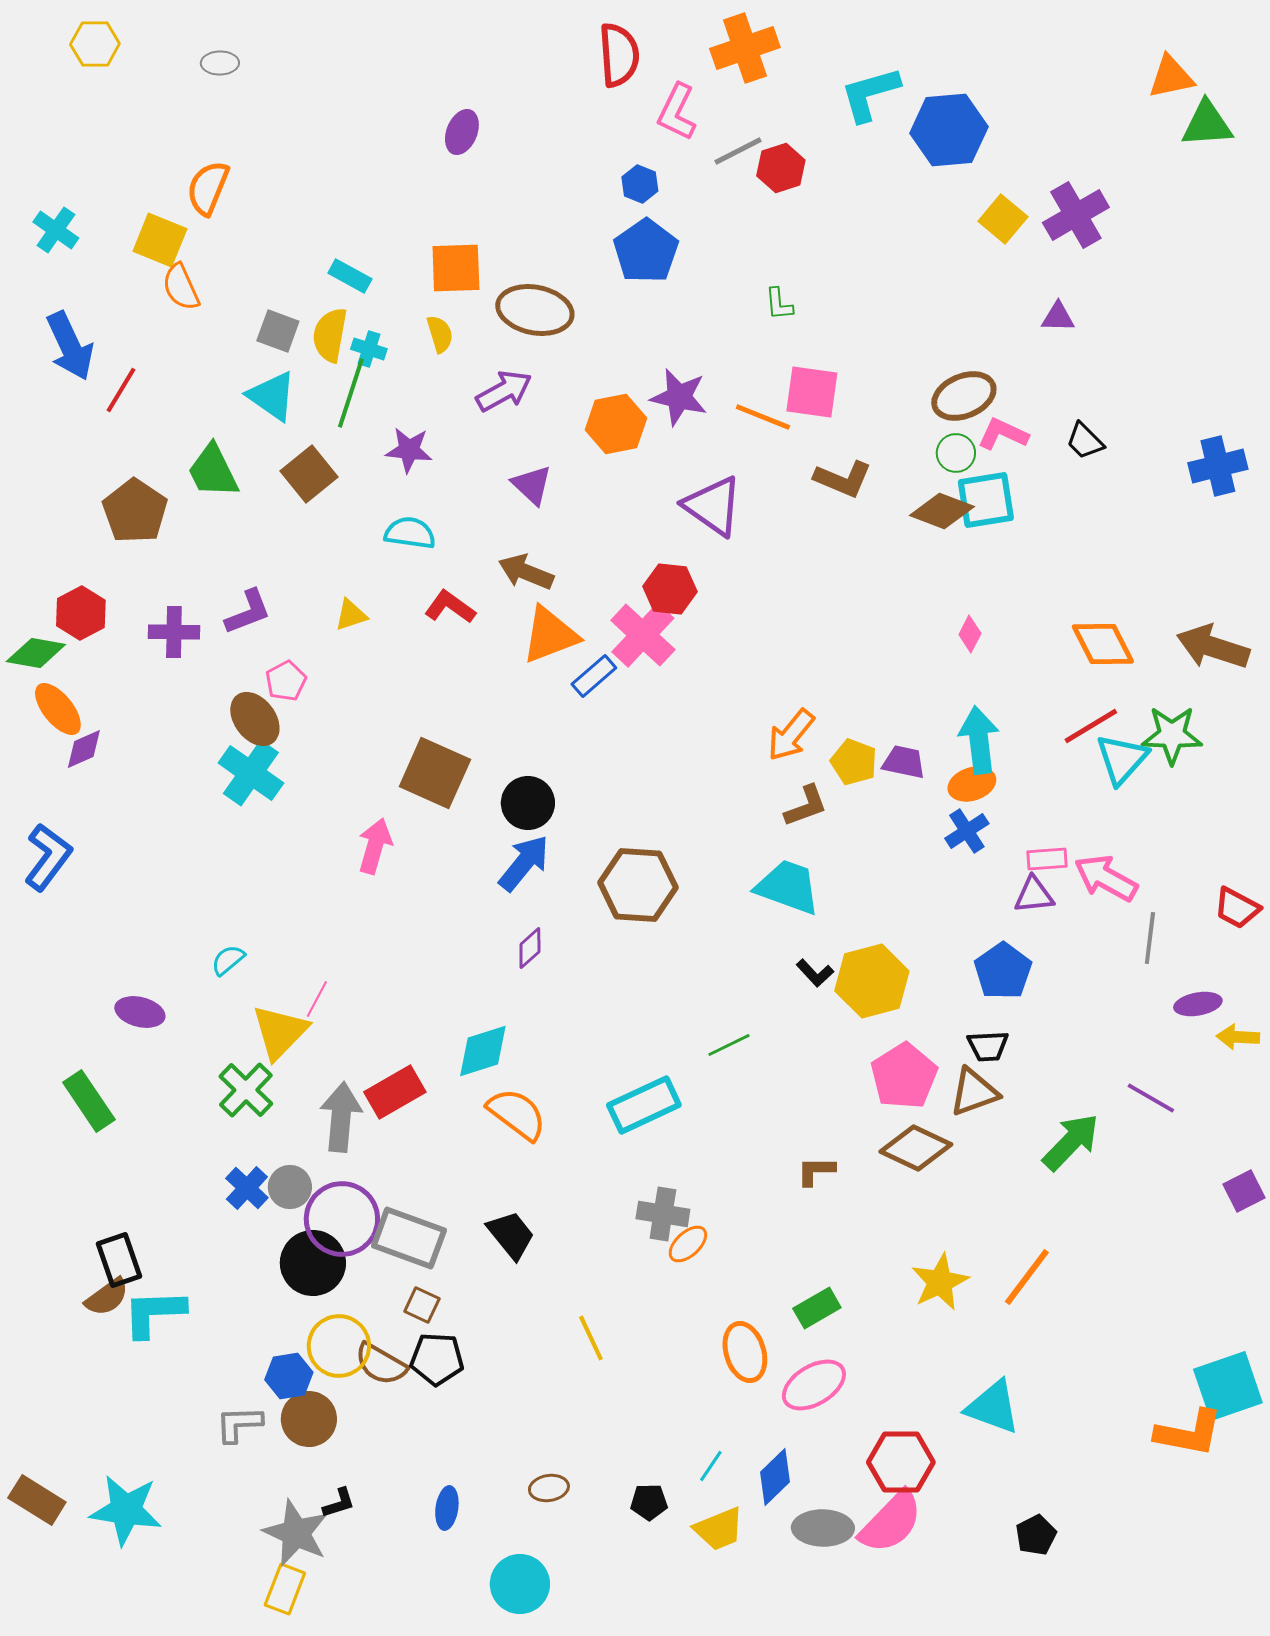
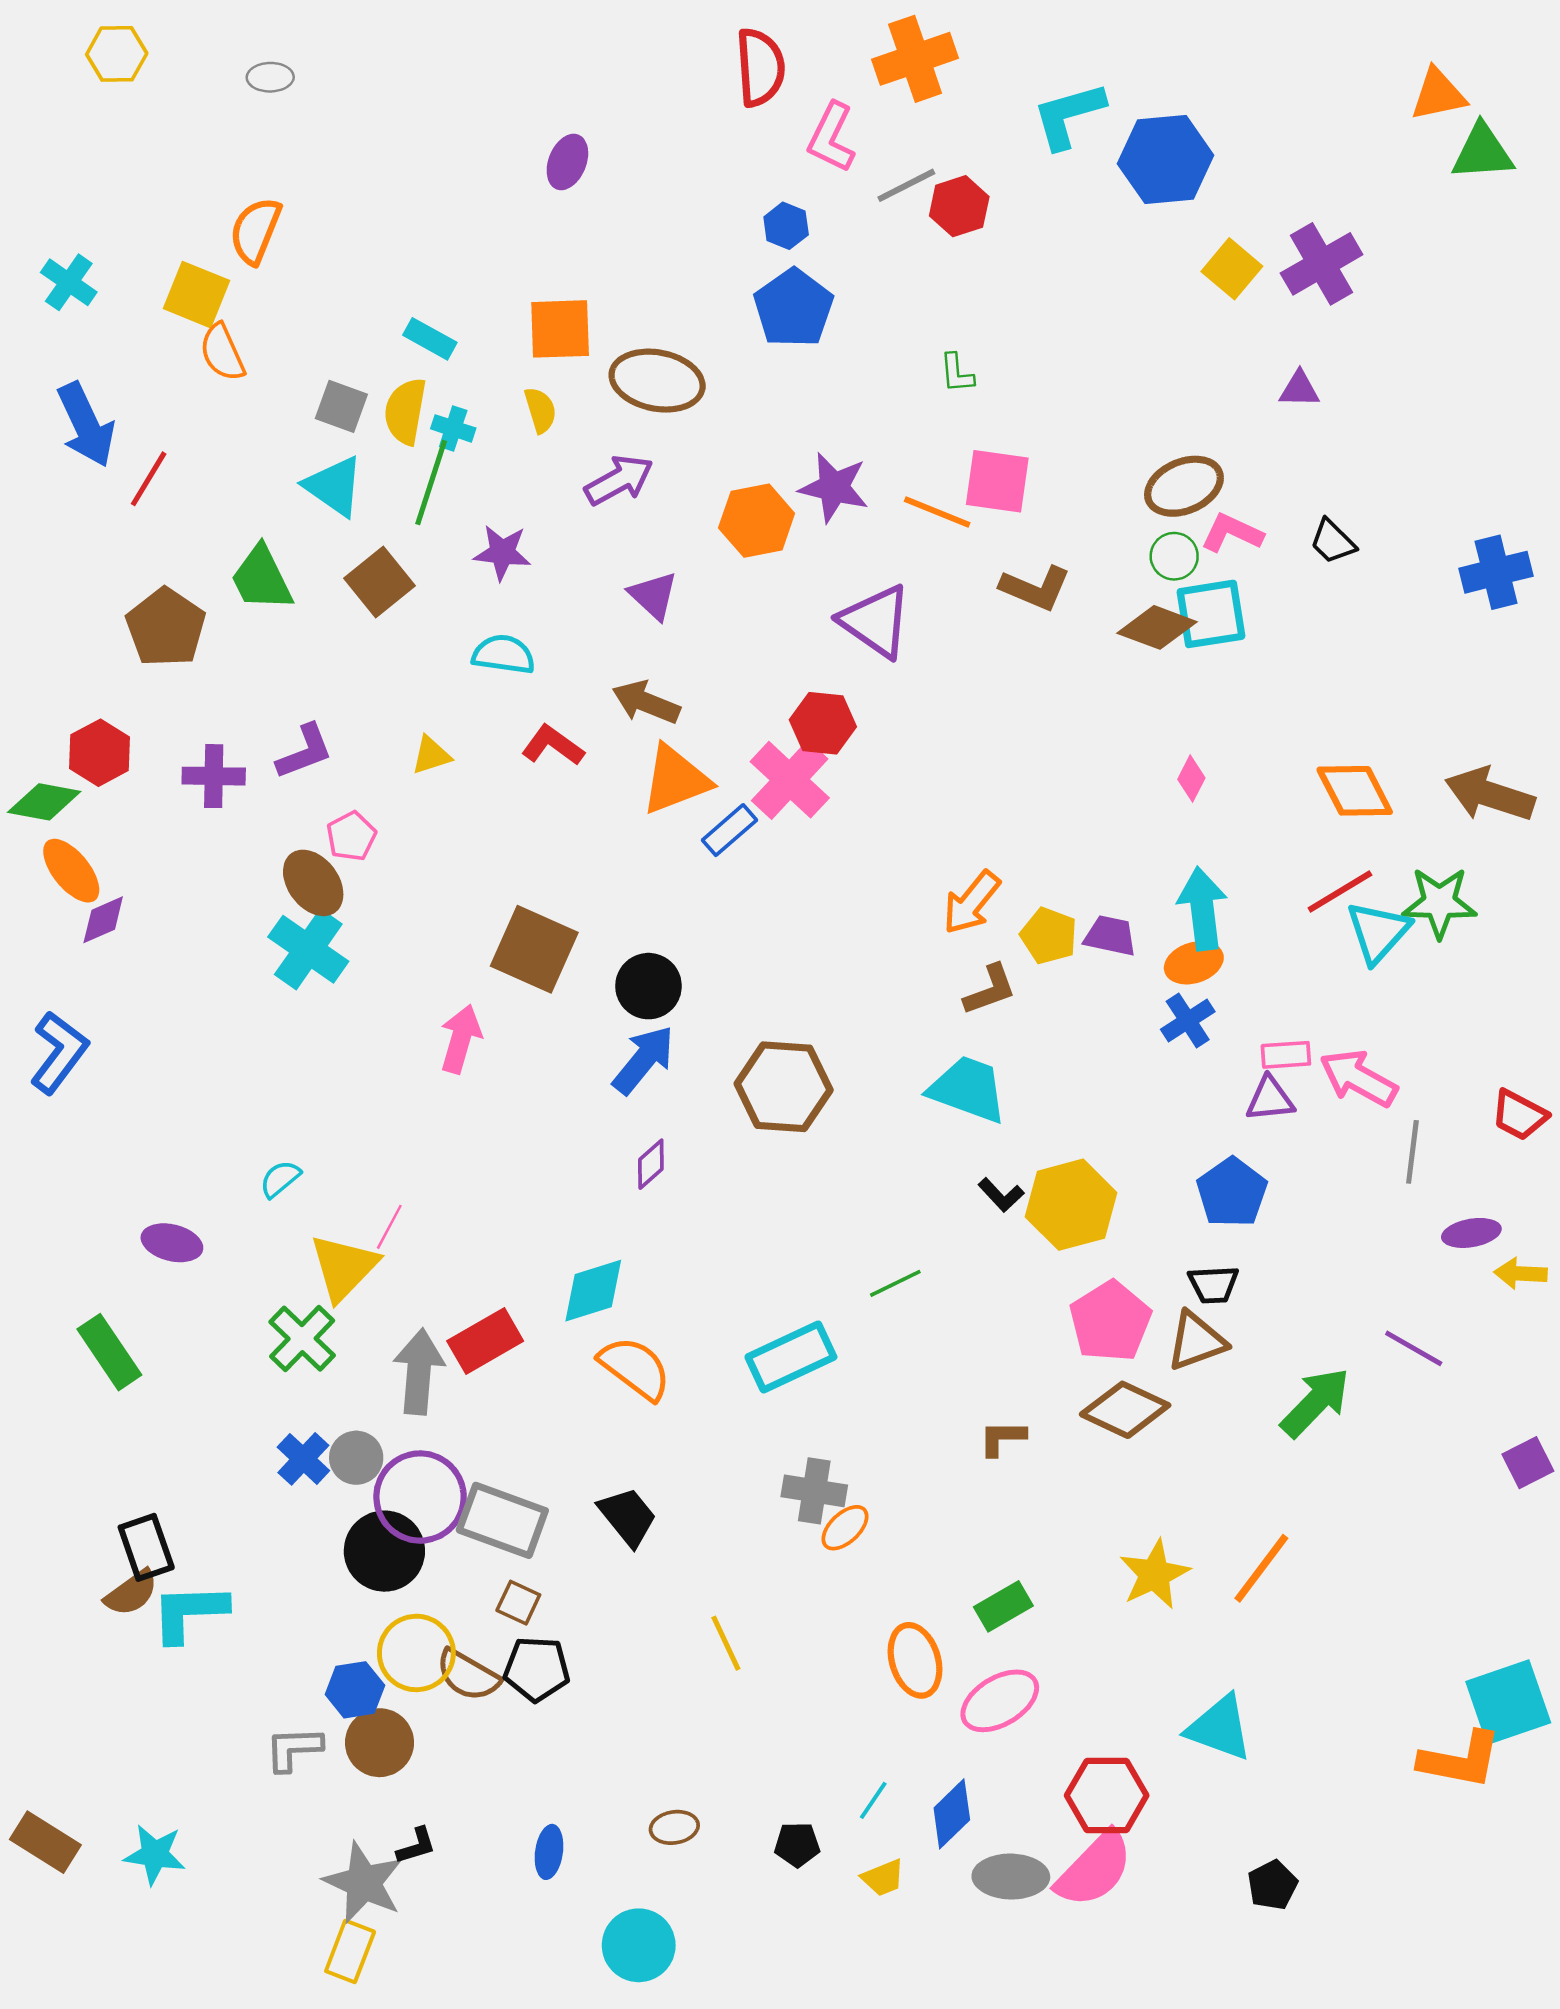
cyan star: (126, 1510) -> (155, 1854), size x0.7
yellow trapezoid: (719, 1529) -> (883, 1878), size x0.7

